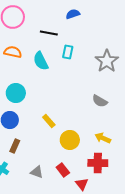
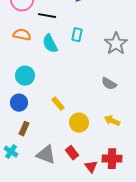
black line: (49, 33) -> (47, 16), moved
red cross: (98, 163) -> (112, 159), moved
gray triangle: (37, 172) -> (46, 155), size x1.5

